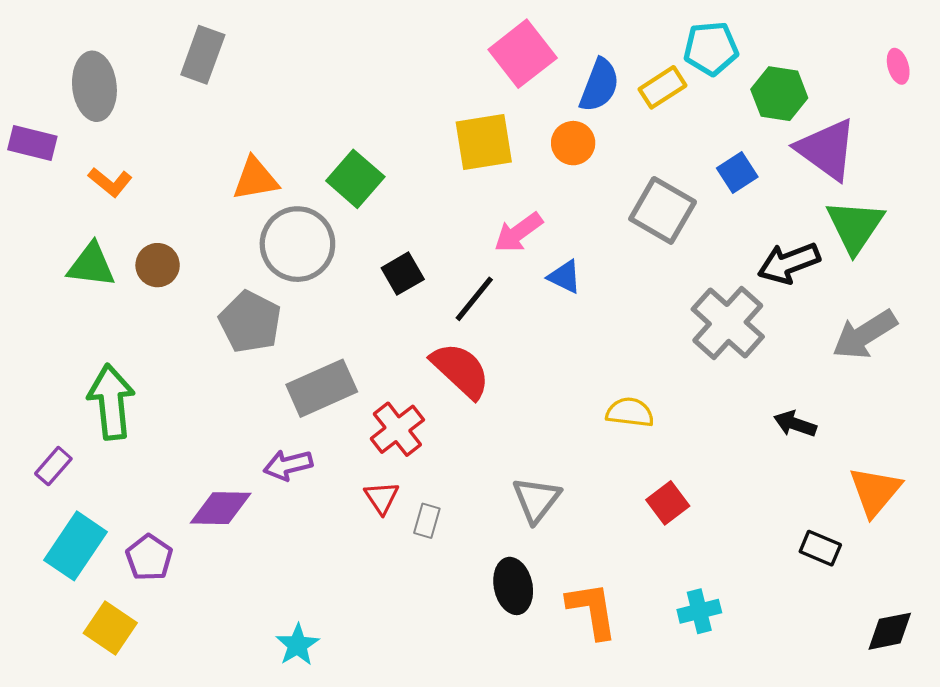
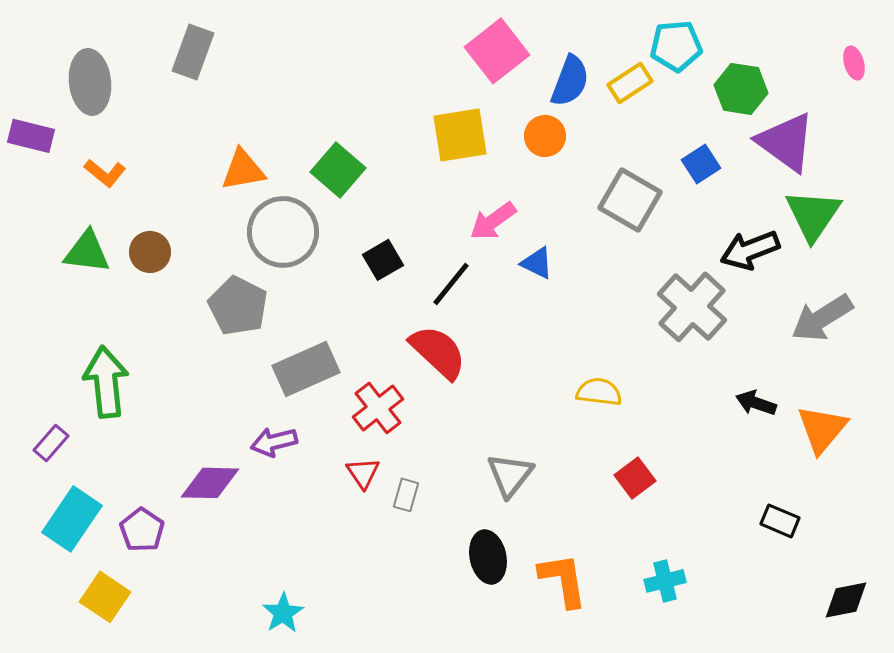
orange triangle: (875, 491) -> (822, 429), moved

